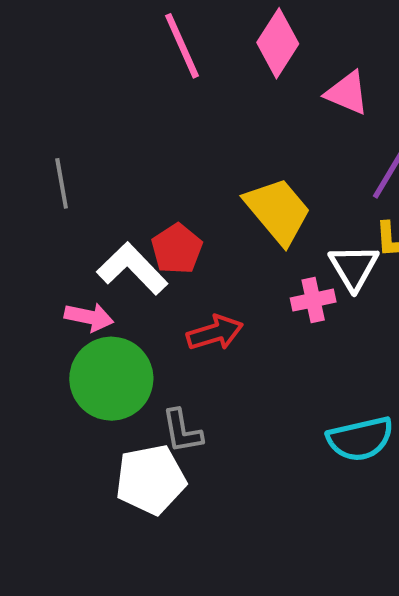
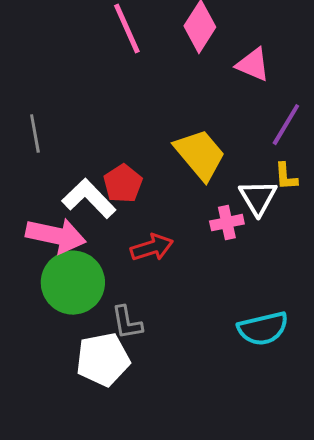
pink arrow: (89, 317) -> (56, 236), size x1.6

